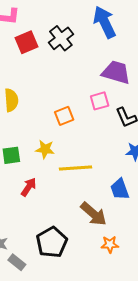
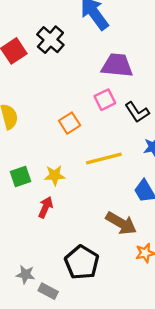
yellow star: (45, 149) -> (55, 175), moved
yellow line: (75, 168) -> (104, 158), moved

